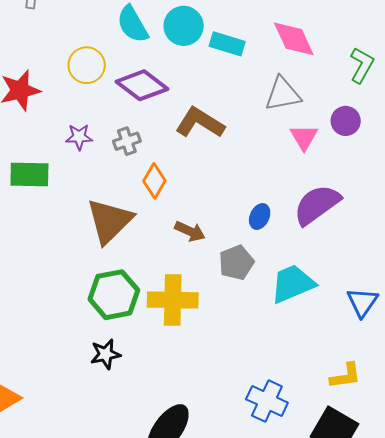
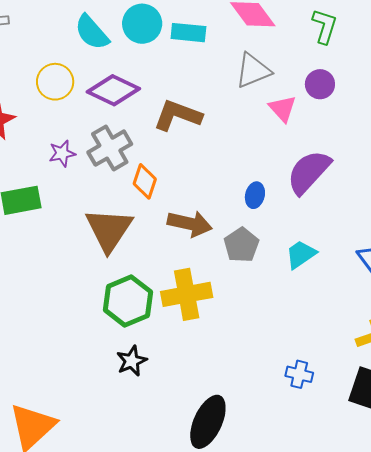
gray cross: (127, 141) -> (110, 148), size x1.6
brown arrow: (190, 231) -> (190, 224), size x1.4
cyan trapezoid: (293, 284) -> (301, 254), size x0.7
blue cross: (267, 401) -> (299, 374), size x0.7

